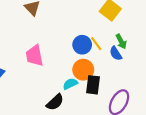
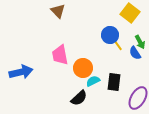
blue circle: (82, 45) -> (110, 35), moved
orange circle: (83, 70) -> (83, 68), moved

